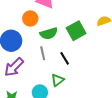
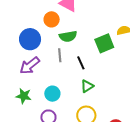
green square: (76, 31) -> (104, 43), moved
green triangle: (58, 80) -> (87, 86), moved

